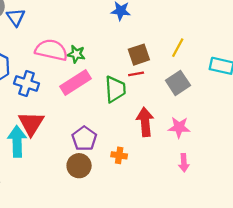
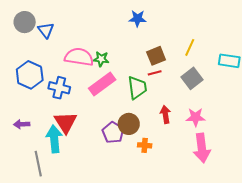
red arrow: (145, 122) -> (165, 114), size x0.7
pink arrow: (184, 163) -> (202, 148), size x1.8
brown circle: (79, 166) -> (129, 124), moved

